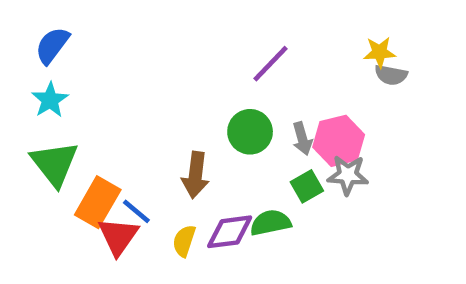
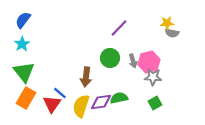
green square: (307, 186) -> (155, 103), moved
orange rectangle: (98, 202) -> (26, 98), moved
yellow semicircle: (184, 241) -> (81, 106), size x1.6

